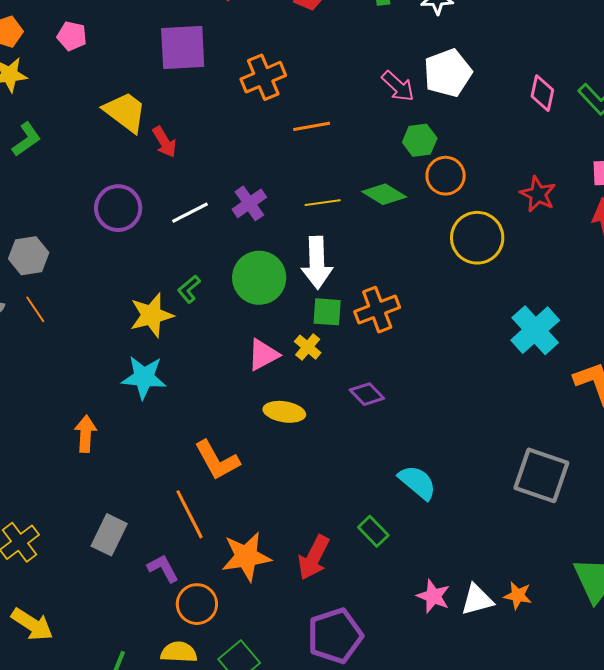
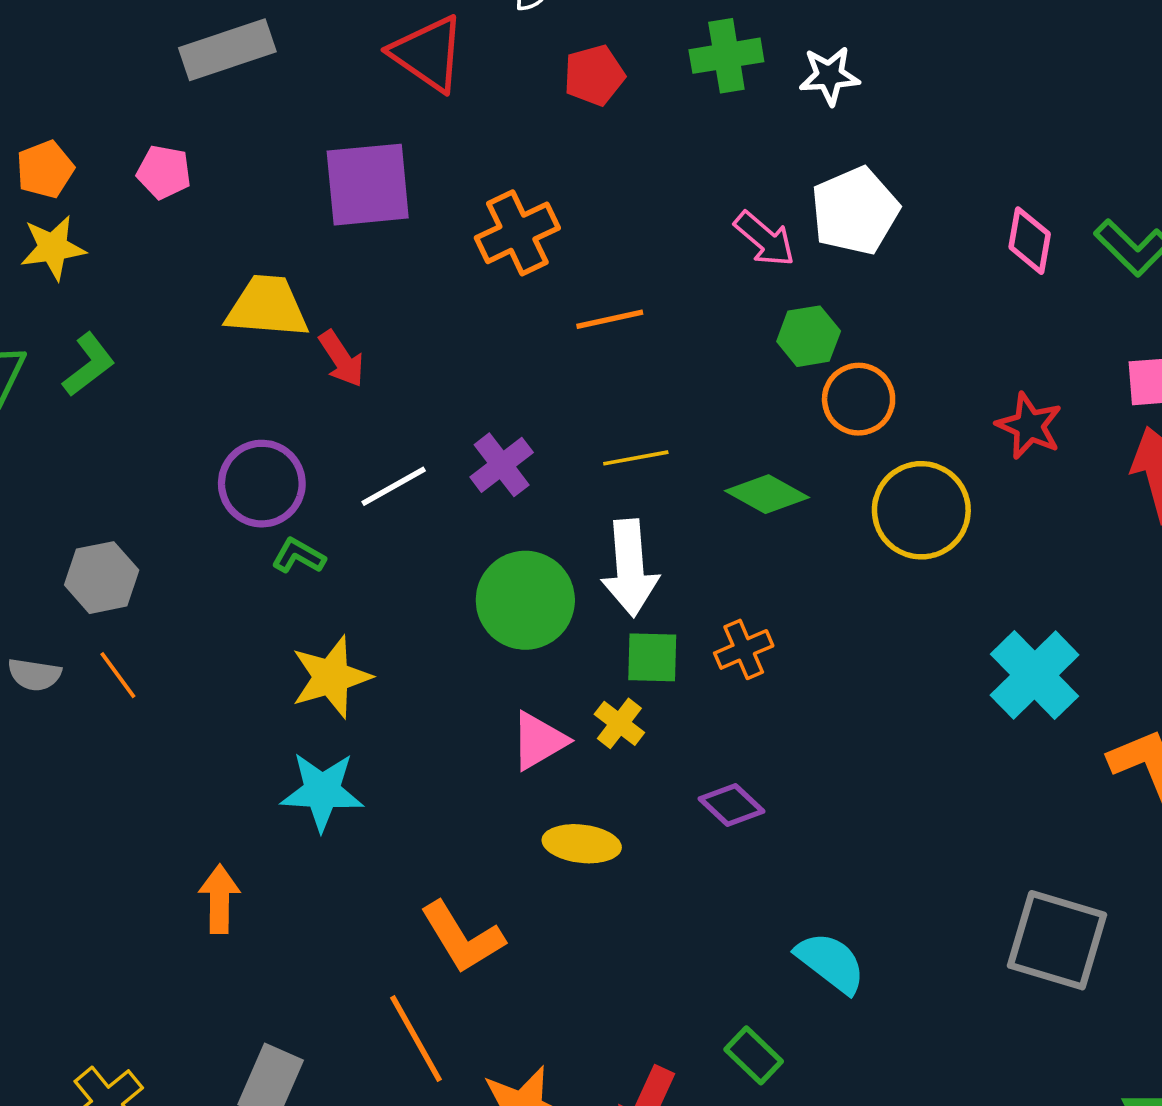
yellow trapezoid: (125, 112) -> (267, 307), turned -30
green diamond: (384, 194) -> (767, 494), moved
green L-shape: (189, 289) -> (298, 556), moved, turned 72
orange cross: (377, 310) -> (744, 649), size x0.7

